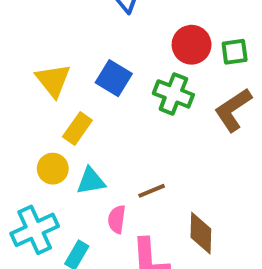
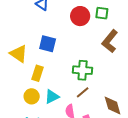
green square: (235, 52) -> (102, 13), turned 32
green cross: (173, 94) -> (83, 70), moved

